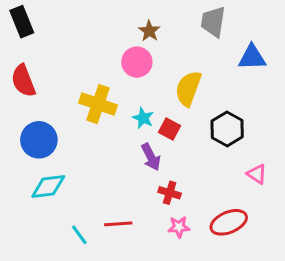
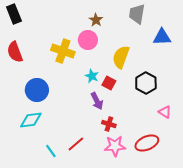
yellow cross: (98, 104) -> (63, 51), moved
blue circle: (39, 140) -> (37, 90), moved
red line: (118, 224) -> (76, 144), turned -36
pink star: (179, 227) -> (115, 146), size x1.5

